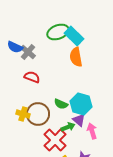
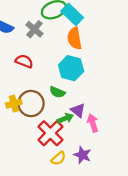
gray cross: (28, 52) -> (34, 29), moved
cyan hexagon: (81, 104) -> (71, 68), moved
yellow cross: (23, 114) -> (14, 104), turned -32

